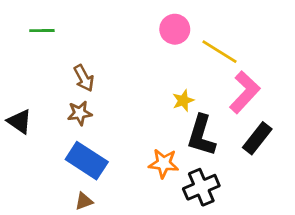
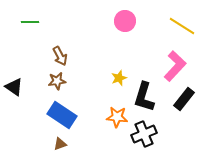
yellow line: (220, 52) -> (182, 26), moved
yellow star: (183, 101) -> (119, 78), moved

